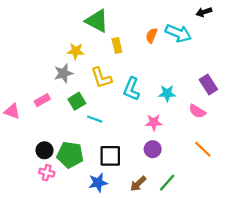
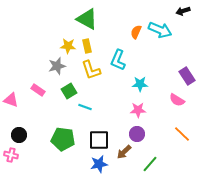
yellow rectangle: (117, 45) -> (87, 46), moved
cyan L-shape: (131, 89) -> (118, 60), moved
cyan star: (167, 93) -> (140, 84), moved
pink rectangle: (42, 100) -> (38, 90), turned 64
black circle: (44, 150) -> (19, 135), moved
pink cross: (47, 173) -> (11, 155), moved
blue star: (98, 183) -> (99, 164), moved
brown arrow: (138, 184) -> (124, 152), moved

